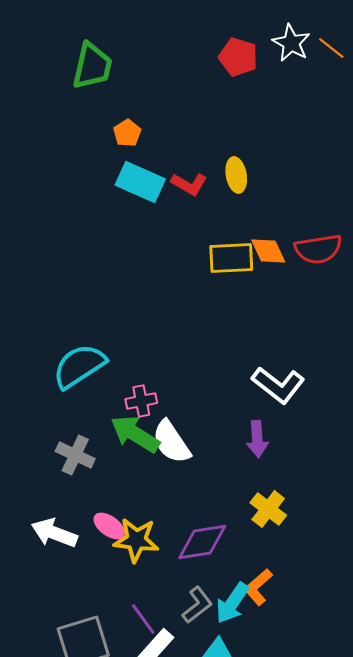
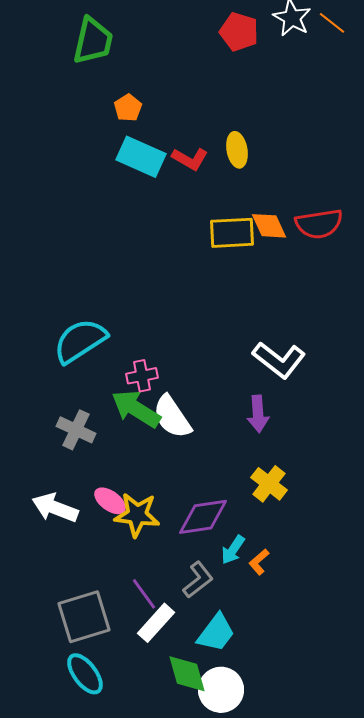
orange L-shape: (258, 587) -> (259, 562), size x0.7
cyan arrow: (232, 603) -> (233, 550), moved, size x0.7

